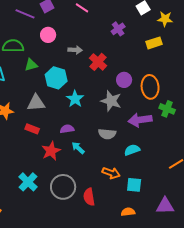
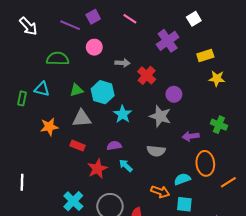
yellow star: (165, 19) -> (217, 79), moved
purple cross: (118, 29) -> (168, 41), size x1.5
green triangle: (31, 65) -> (76, 90), moved
orange ellipse: (150, 87) -> (205, 163), moved
purple arrow: (140, 120) -> (191, 136), size x0.7
cyan semicircle: (132, 150) -> (182, 179), moved

